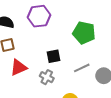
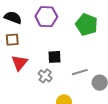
green pentagon: (84, 33) -> (87, 25), moved
red triangle: (19, 67) -> (20, 63), turned -36

